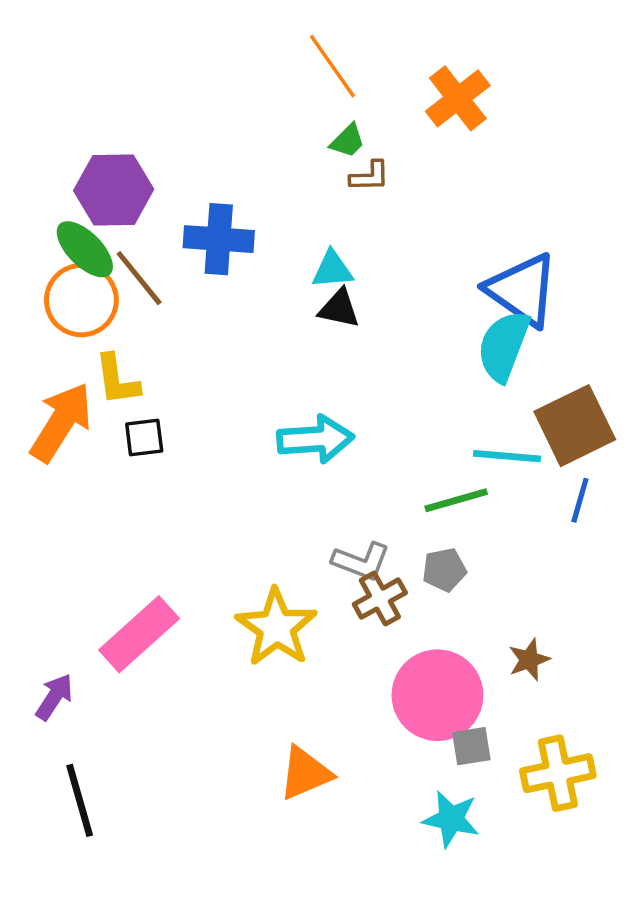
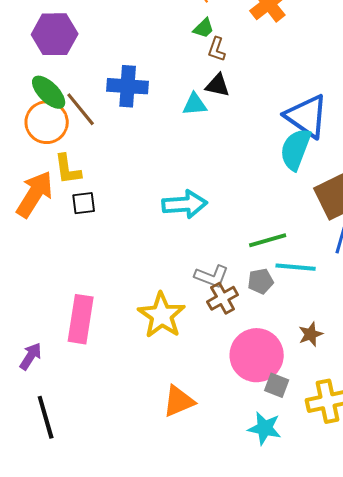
brown L-shape: (370, 176) -> (217, 49), turned 110
purple hexagon: (114, 190) -> (55, 34), moved
black triangle: (339, 309) -> (218, 85), moved
cyan line: (507, 456) -> (296, 267), moved
pink rectangle: (139, 634) -> (81, 319), turned -39
gray square: (471, 746) -> (277, 385), turned 30

